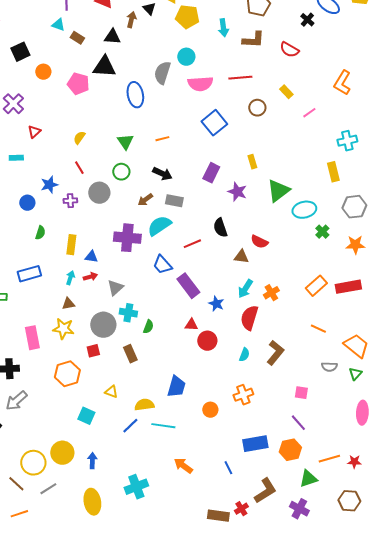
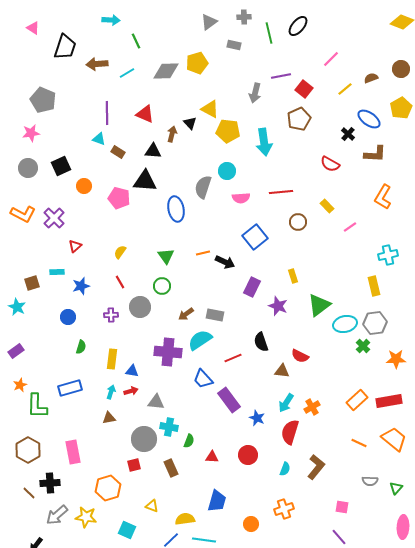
cyan arrow: (223, 28) -> (264, 142), size x1.5
brown L-shape: (253, 40) -> (375, 154), moved
pink semicircle: (200, 84) -> (241, 198), size x0.7
black arrow: (162, 174) -> (225, 262), moved
blue star: (49, 185) -> (81, 286), moved
gray hexagon: (354, 207) -> (375, 323), moved
gray triangle: (115, 288) -> (156, 402), turned 48
red triangle: (191, 325) -> (212, 457), moved
yellow star: (63, 329) -> (86, 517), moved
orange trapezoid: (356, 346) -> (394, 439), moved

